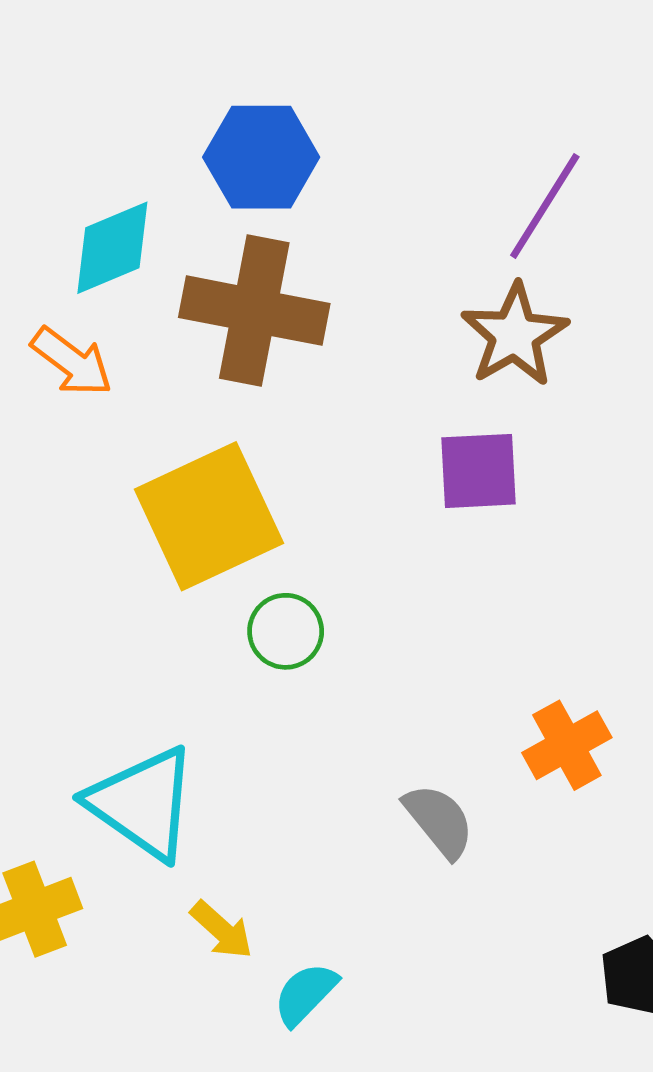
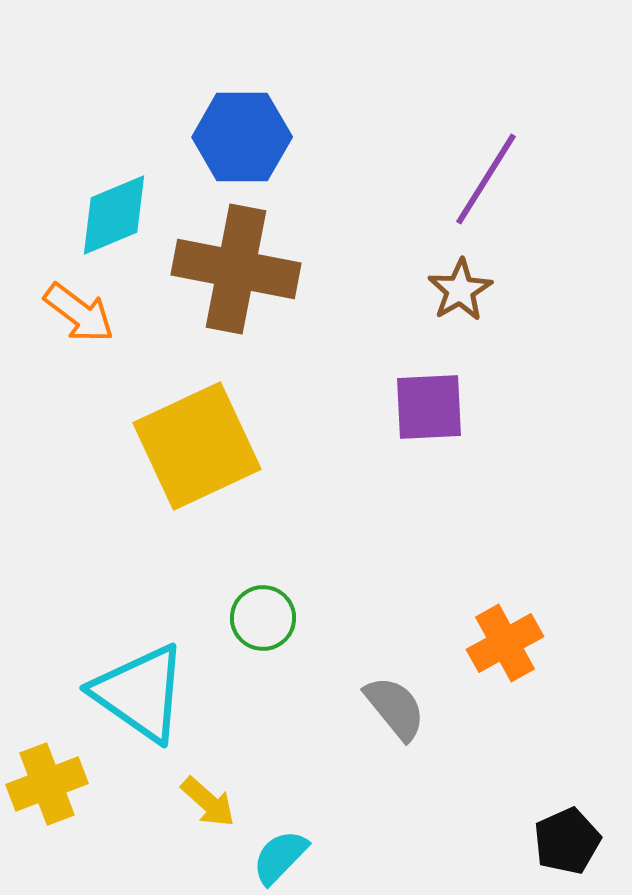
brown star: (515, 335) -> (460, 290), size x0.7
green circle: (286, 631) -> (263, 618), moved

